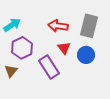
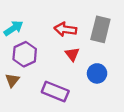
blue circle: (86, 55) -> (97, 73), moved
purple rectangle: (49, 67) -> (55, 92), moved, turned -35

